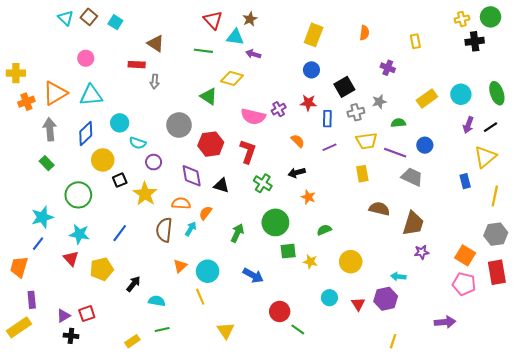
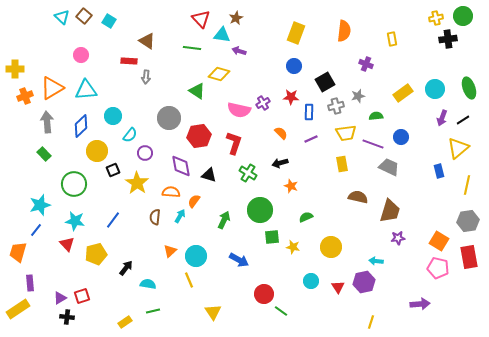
orange semicircle: (364, 33) -> (344, 31), size x1.5
cyan semicircle: (138, 143) -> (130, 135), turned -70
brown semicircle: (164, 230) -> (155, 217), size x0.7

